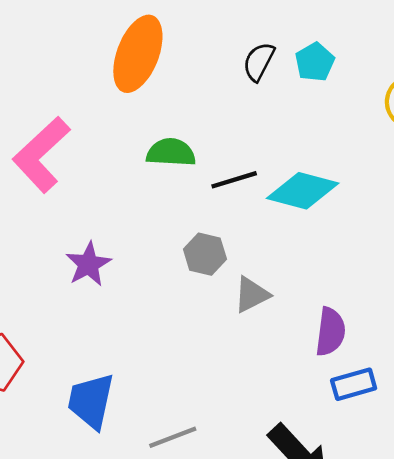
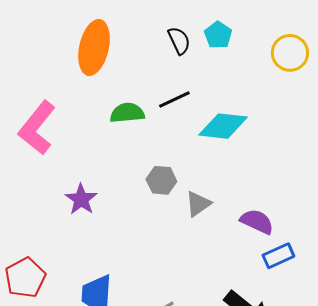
black semicircle: (259, 62) -> (179, 41), turned 136
black line: (234, 180) -> (174, 99), moved
purple semicircle: (330, 332) -> (257, 222), turned -64

